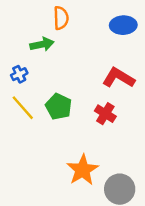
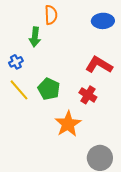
green arrow: (42, 44) -> (35, 37), turned 108
orange star: (83, 170) -> (68, 124), moved

